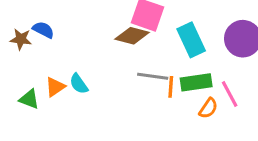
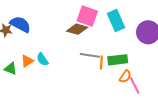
blue semicircle: (43, 30) -> (20, 24), size x1.5
cyan rectangle: (191, 40) -> (116, 20), moved
pink line: (230, 94) -> (135, 85), moved

